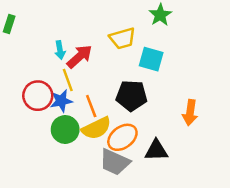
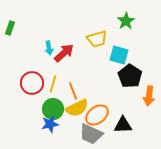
yellow line: (68, 80) -> (53, 84), moved, turned 36
black pentagon: (132, 96) -> (130, 76), moved, turned 30
blue star: (61, 101) -> (50, 124), moved

